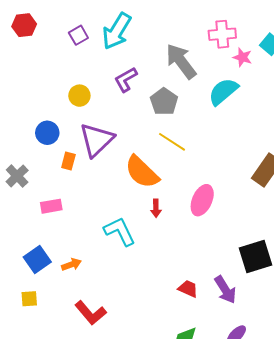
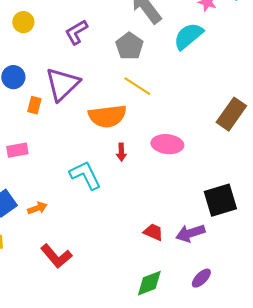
purple L-shape: (126, 79) -> (76, 32), moved
yellow circle: (79, 96) -> (23, 22), moved
orange semicircle: (142, 172) -> (107, 116), turned -51
pink ellipse: (202, 200) -> (167, 144), turned 72
purple arrow: (225, 290) -> (190, 233), turned 104

